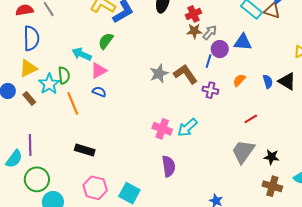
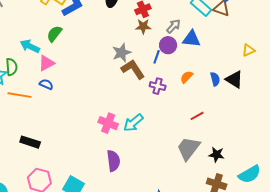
gray arrow: (210, 32) -> (173, 26), moved
gray star: (159, 74) -> (122, 53), moved
orange line: (73, 103) -> (19, 95), turned -60

